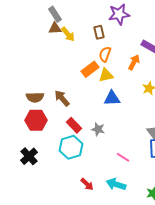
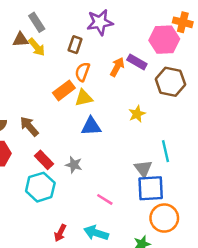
gray rectangle: (55, 14) -> (37, 22), moved
brown rectangle: (99, 32) -> (75, 45), turned 32
orange arrow: (134, 62) -> (117, 67), moved
red arrow: (87, 184) -> (60, 233), turned 72

